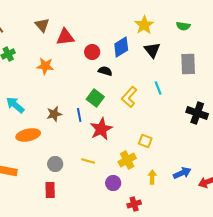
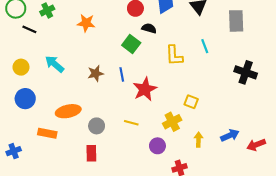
yellow L-shape: (129, 97) -> (174, 56), turned -45
green square: (95, 98) -> (131, 44), moved
orange ellipse: (28, 135) -> (68, 111), moved

